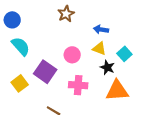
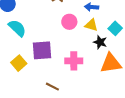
pink circle: (72, 55) -> (69, 22), moved
purple square: (45, 72) -> (42, 50), turned -35

